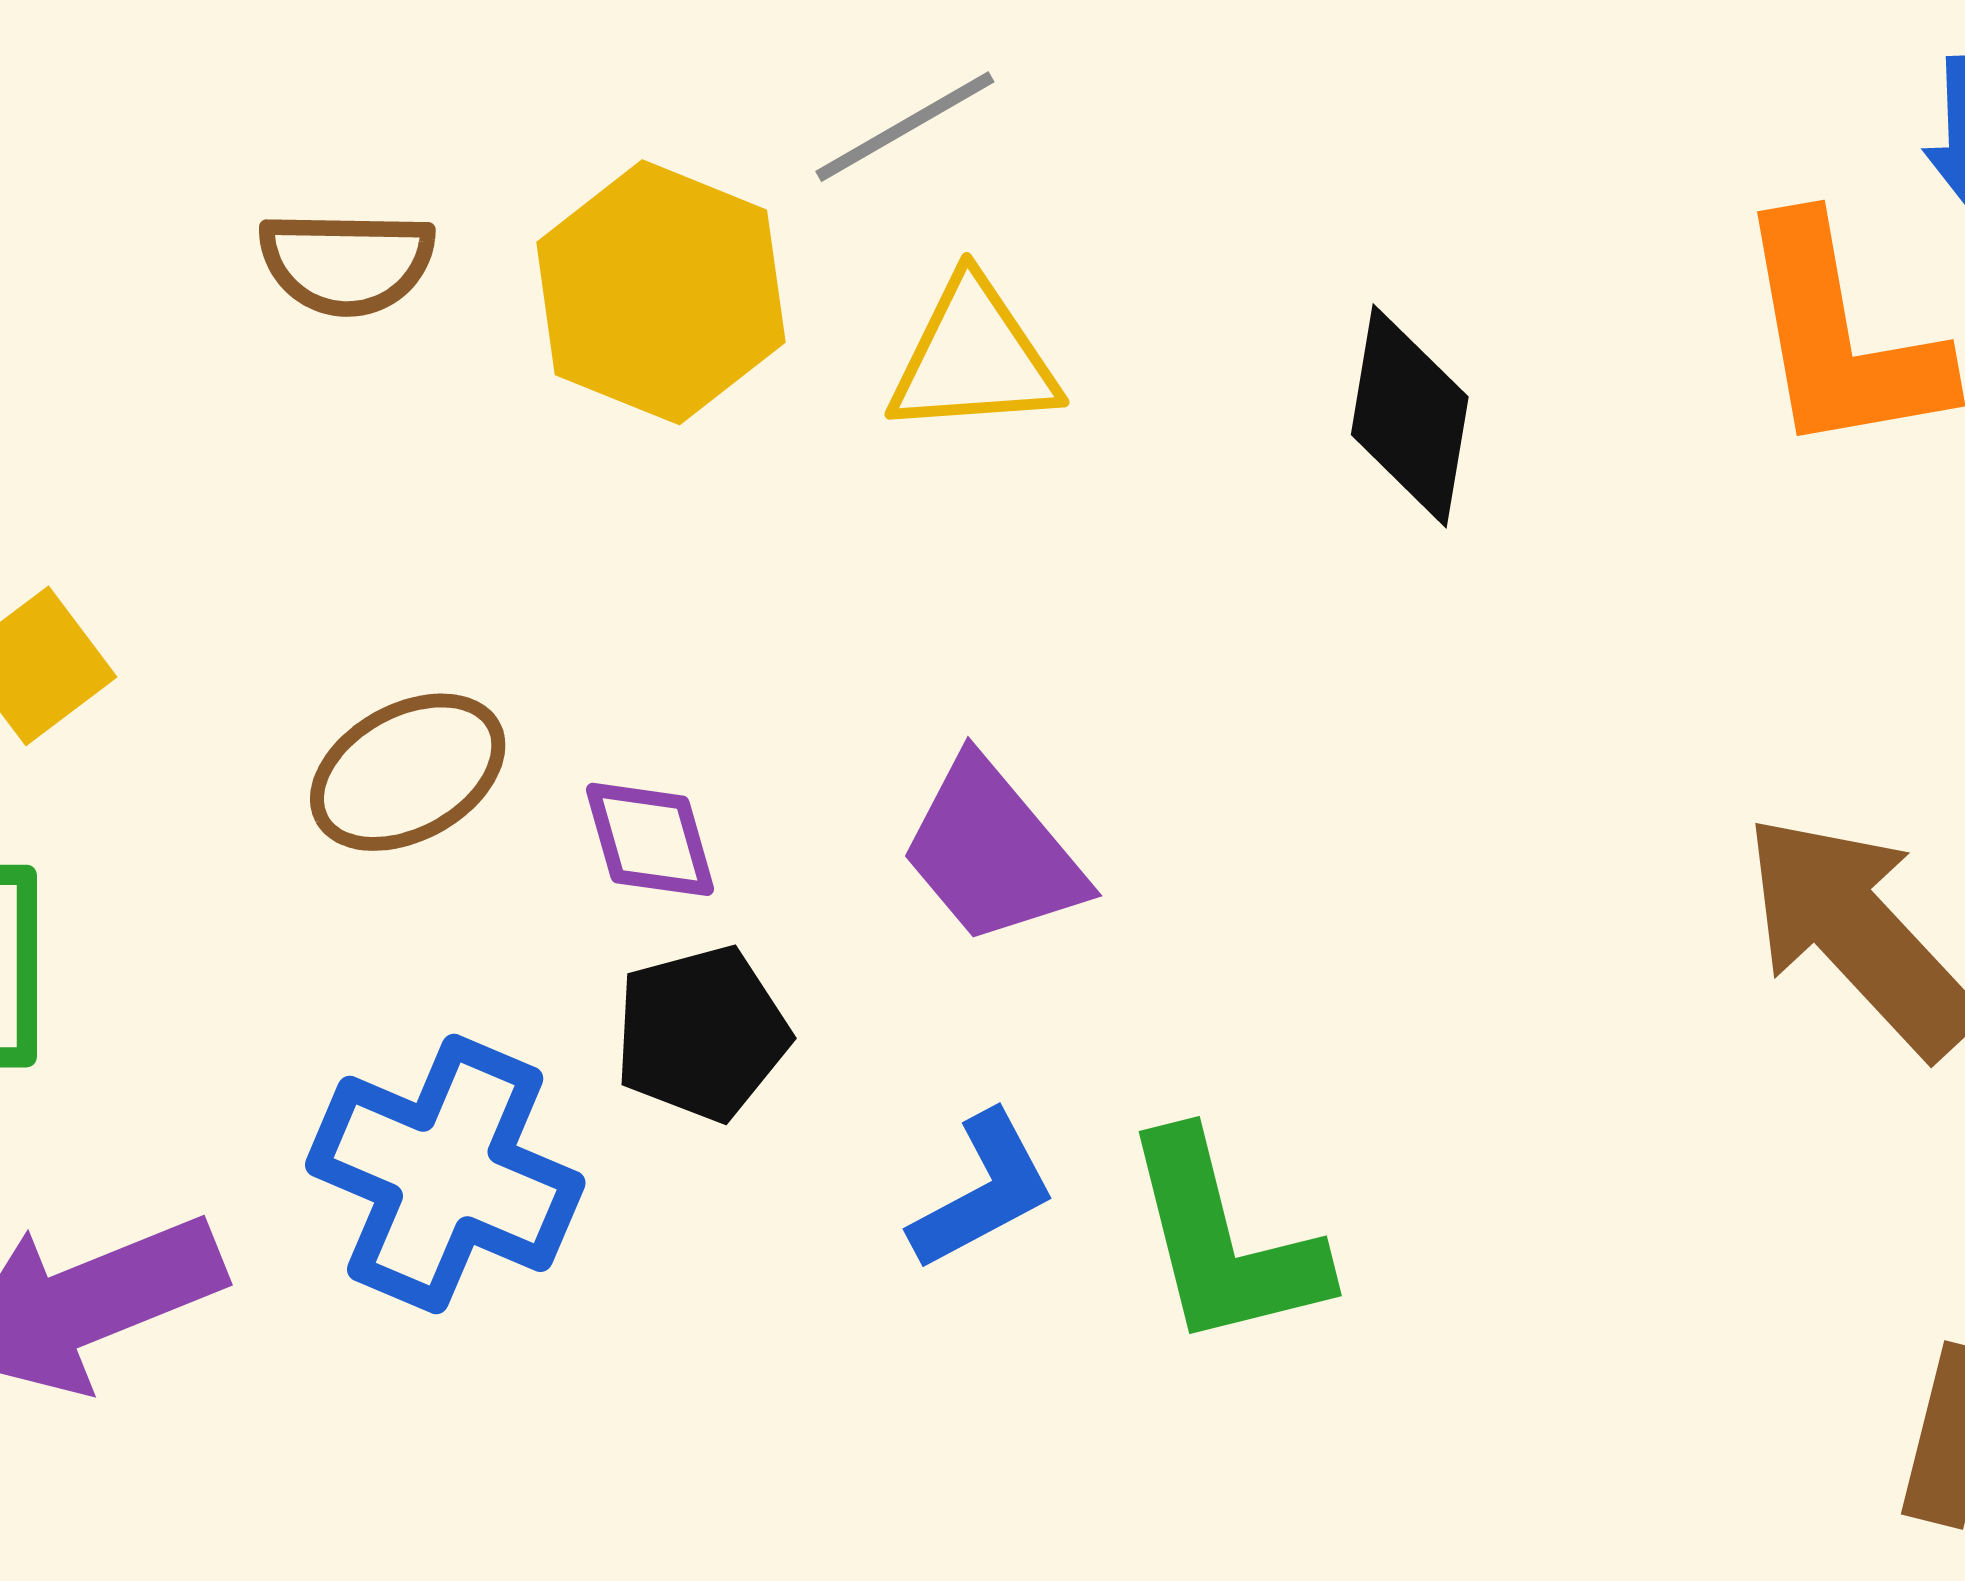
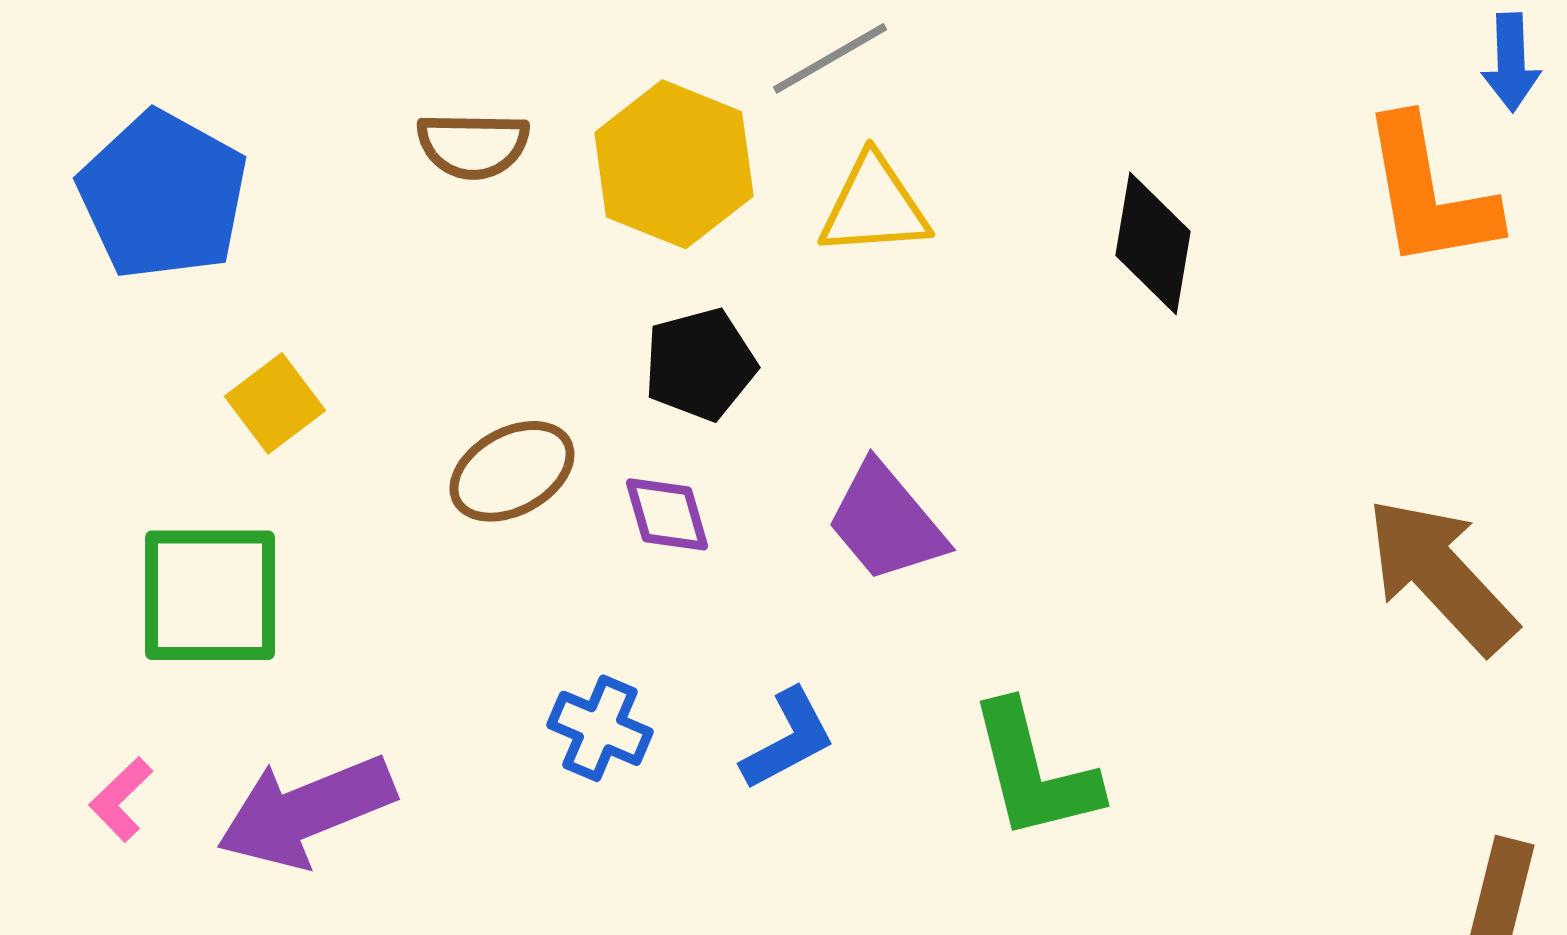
black pentagon: (702, 1033) -> (700, 364), moved
blue cross: (445, 1174) -> (600, 728), moved, size x0.6
blue L-shape: (983, 1191) -> (788, 739), moved

